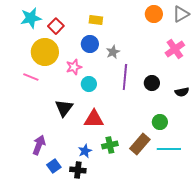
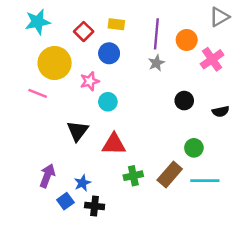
orange circle: (154, 14) -> (187, 40), moved
red square: (56, 26) -> (84, 31), moved
gray star: (113, 52) -> (156, 63), moved
purple line: (125, 77) -> (156, 34), moved
blue star: (85, 151) -> (82, 183), moved

